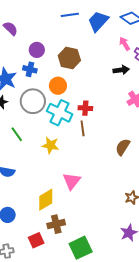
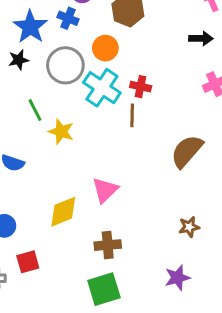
yellow star: (50, 145) -> (61, 132), moved
brown semicircle: (123, 147) -> (187, 151), size x1.4
brown cross: (56, 224) -> (108, 245), moved
red square: (36, 240) -> (28, 262), moved

